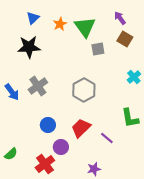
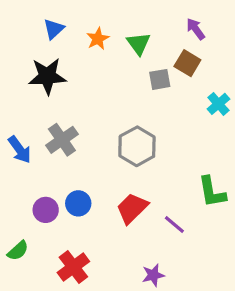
green triangle: (85, 27) -> (139, 44), size x0.7
brown square: (125, 39) -> (187, 63), moved
cyan cross: (134, 77) -> (218, 104), moved
purple circle: (61, 147) -> (46, 210), moved

